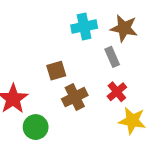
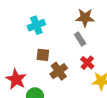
cyan cross: (84, 27) -> (36, 25), moved
brown square: (56, 71) -> (43, 55), turned 32

